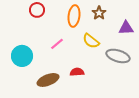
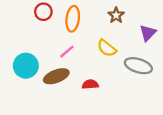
orange ellipse: (74, 16) -> (73, 19), moved
purple triangle: (126, 28) -> (148, 33), turned -42
brown ellipse: (48, 80) -> (56, 76), moved

